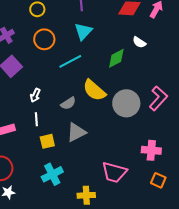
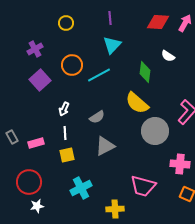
orange circle: (44, 39) -> (72, 65), moved
green diamond: (116, 58) -> (145, 72), turned -55
yellow semicircle: (94, 90) -> (137, 103), moved
gray circle: (126, 103) -> (155, 131), moved
yellow square: (47, 141) -> (67, 155), moved

